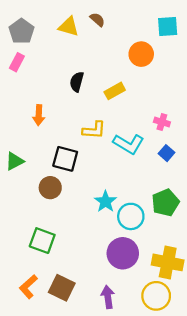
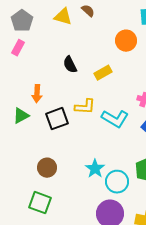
black semicircle: (77, 82) -> (70, 65), turned -42
black square: (65, 159) -> (57, 119), moved, turned -35
green triangle: (15, 161) -> (21, 116), moved
brown circle: (50, 188) -> (47, 168), moved

